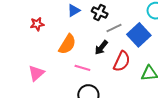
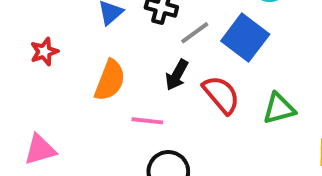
red semicircle: (122, 61) -> (221, 95), turned -55
pink triangle: (36, 73) -> (40, 150), moved, turned 36

